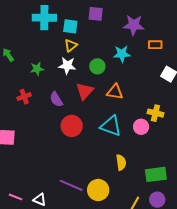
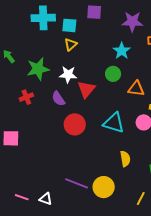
cyan star: (122, 54) -> (122, 51), turned -30
white star: (67, 66) -> (68, 75), moved
green circle: (97, 66) -> (113, 74), moved
green star: (37, 69) -> (38, 69), size x1.6
orange triangle: (115, 92) -> (136, 89), moved

